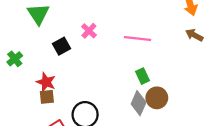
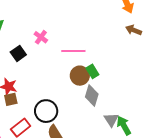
pink line: (138, 39) -> (73, 51), moved
brown circle: (157, 98) -> (80, 76), moved

